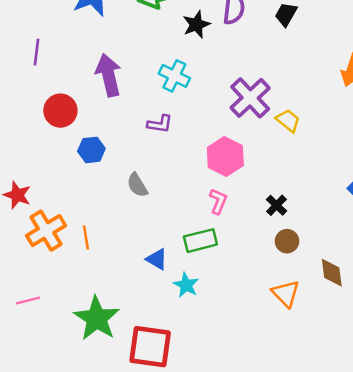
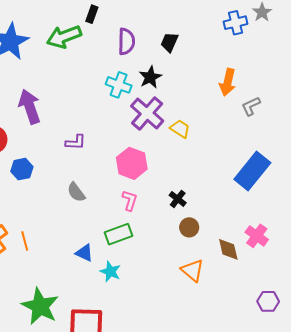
black star: (196, 25) -> (150, 77), moved
cyan cross: (174, 76) -> (119, 85), moved
gray semicircle: (137, 185) -> (76, 192), moved

